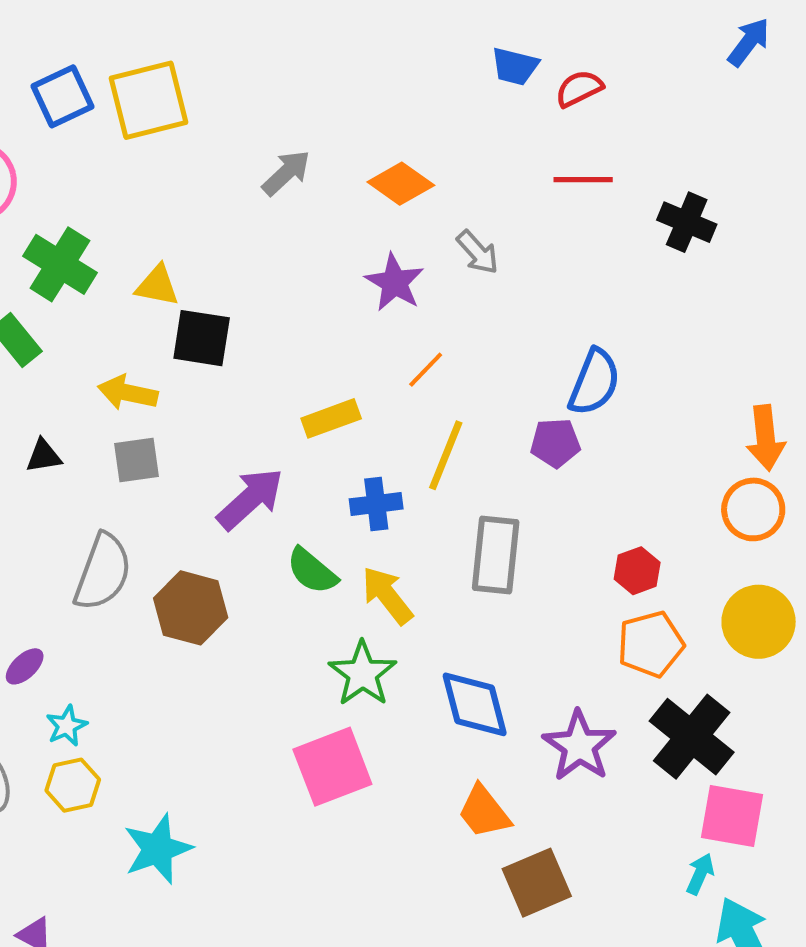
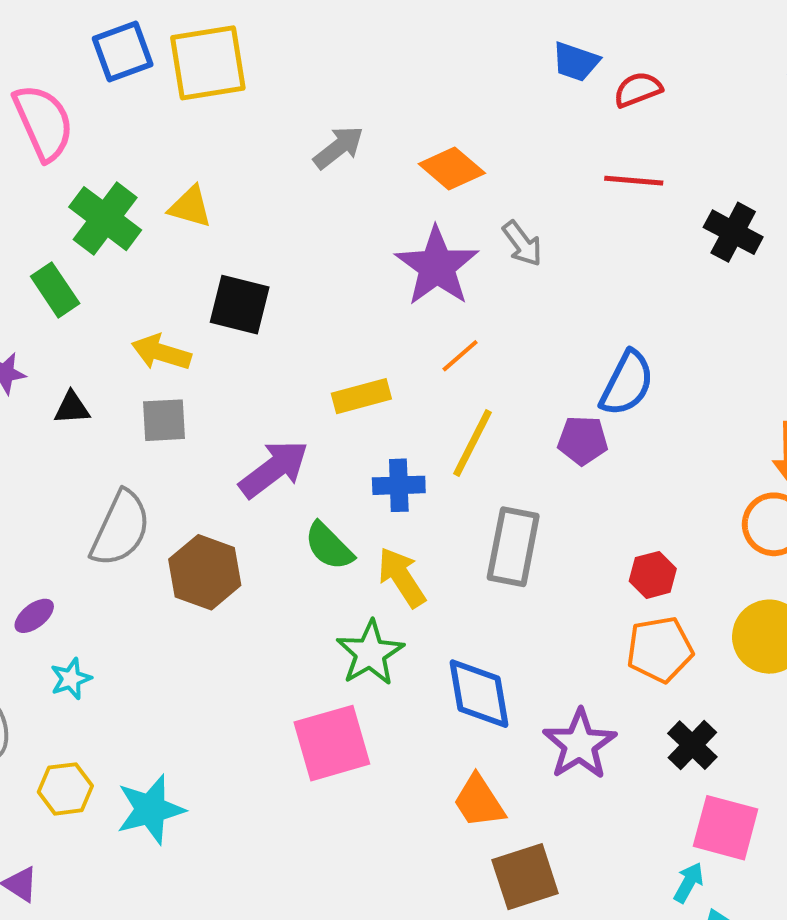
purple star: (395, 282) -> (437, 266), size x1.4
yellow triangle: (157, 286) -> (190, 207), moved
black cross: (692, 737) -> (692, 745), size x0.6
yellow hexagon: (73, 785) -> (65, 789), moved

